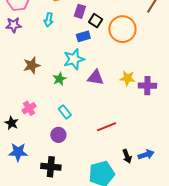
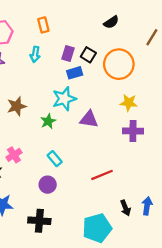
purple rectangle: (80, 11) -> (68, 53), moved
yellow star: (128, 78) -> (129, 103), moved
purple cross: (147, 86) -> (133, 131), moved
blue arrow: (146, 155) -> (147, 206), turned -63

